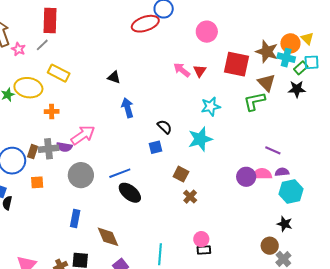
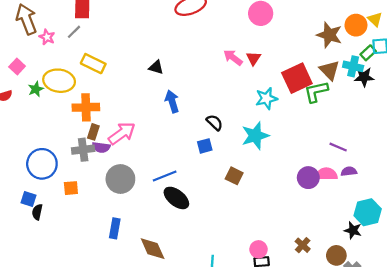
cyan cross: (286, 58) -> (353, 66), moved
red square: (236, 64) -> (297, 78), moved, turned -36
orange cross: (52, 112) -> (86, 107), size x1.6
brown rectangle: (33, 152) -> (93, 132), moved
cyan hexagon: (291, 192) -> (368, 212), moved
brown cross: (190, 197) -> (303, 245), moved

